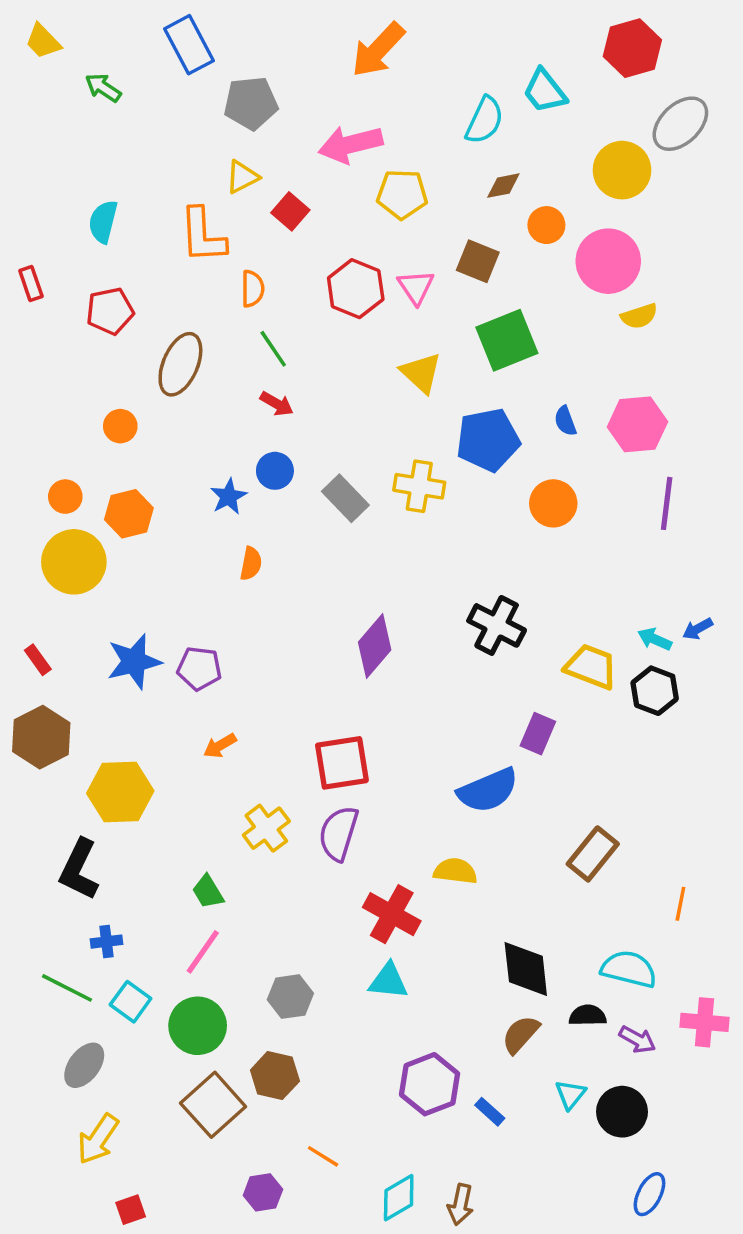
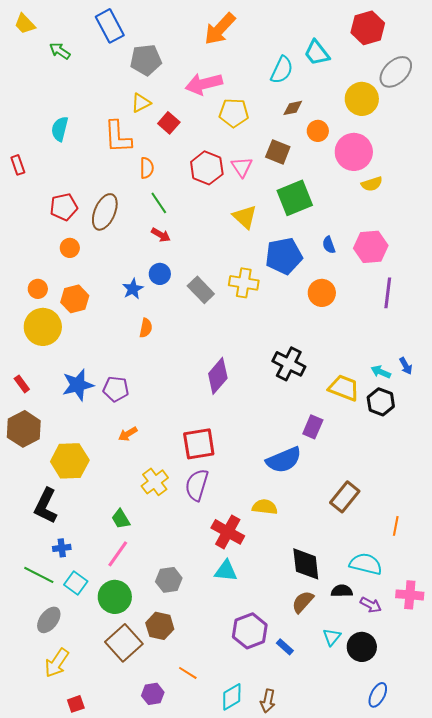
red pentagon: (110, 311) -> (64, 207), moved
blue arrow: (698, 629) -> (406, 366), turned -90

